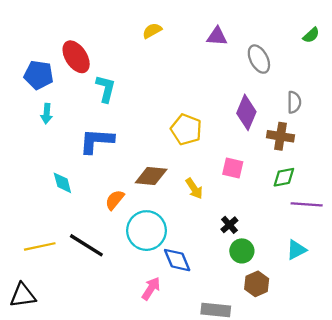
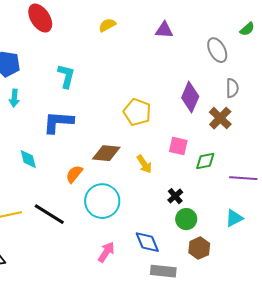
red ellipse: (76, 57) -> (40, 18), moved
gray ellipse: (259, 59) -> (217, 50), moved
brown cross: (280, 136) -> (220, 118), turned 35
green diamond: (284, 177) -> (205, 161), moved
blue diamond: (177, 260) -> (147, 242), moved

